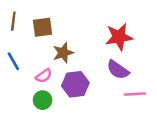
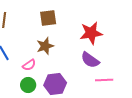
brown square: (43, 27) -> (48, 18), moved
purple hexagon: (75, 84) -> (55, 84), moved

